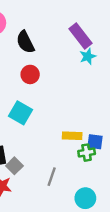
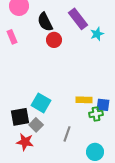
purple rectangle: (81, 36) -> (78, 19), moved
red circle: (30, 74) -> (54, 40), moved
cyan square: (20, 113) -> (41, 103), moved

